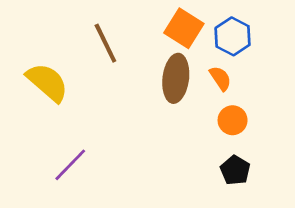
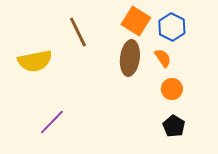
yellow semicircle: (47, 82) -> (35, 61), turned 128

